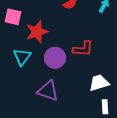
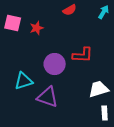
red star: (37, 32) -> (37, 28), moved, size x0.6
cyan triangle: (22, 57) -> (24, 81), moved, turned 36

